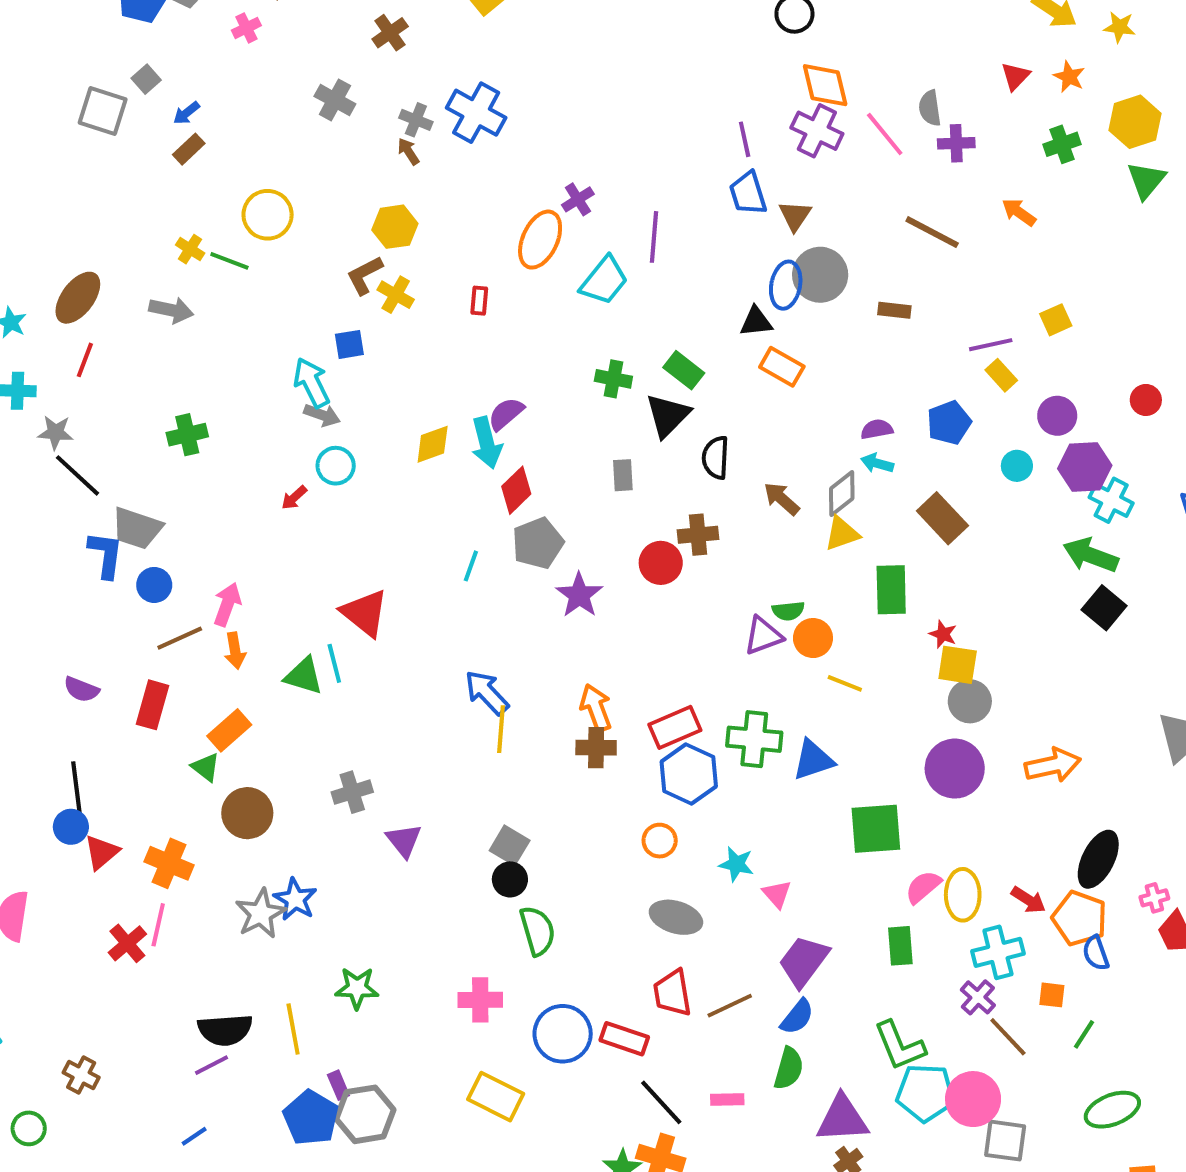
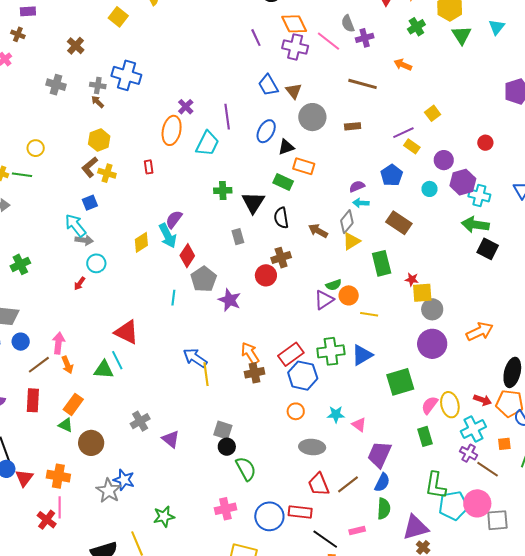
purple line: (745, 139) -> (256, 38), moved
yellow circle: (268, 215) -> (36, 148), size x0.7
blue ellipse: (786, 285) -> (266, 131), moved, turned 30
green rectangle: (684, 370) -> (283, 182), moved
green L-shape: (900, 1046) -> (436, 485), turned 44

